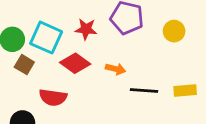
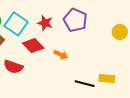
yellow circle: (174, 31) -> (120, 32), moved
black line: (144, 90) -> (85, 84), moved

